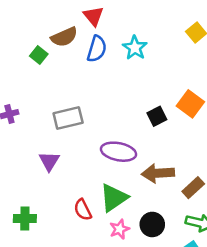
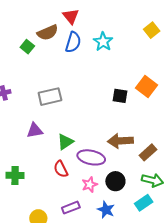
black square: (157, 116) -> (120, 96), turned 35
purple ellipse: (118, 152) -> (91, 157), moved
purple triangle: (49, 161) -> (35, 130), turned 48
green triangle: (114, 198) -> (65, 142), moved, size x0.7

